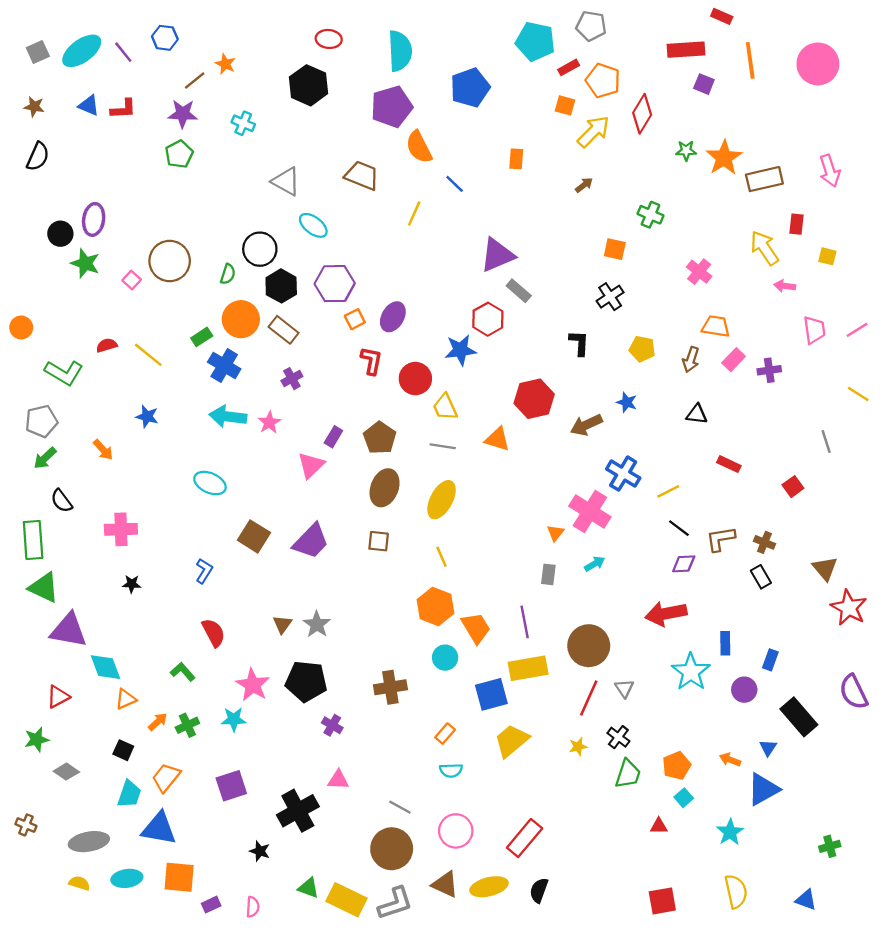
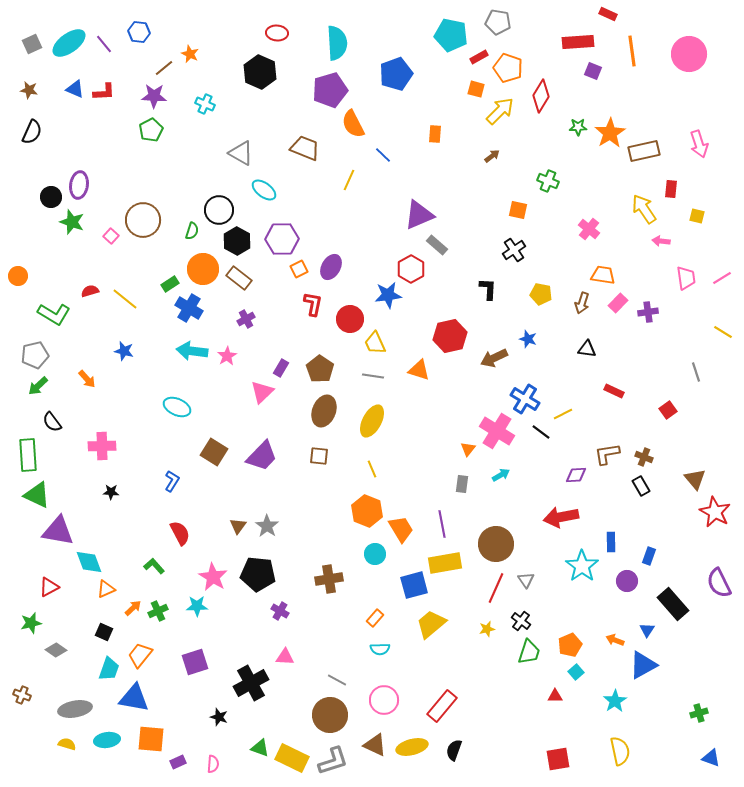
black line: (679, 528) -> (541, 432), moved
blue triangle: (806, 900) -> (711, 758), moved

